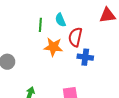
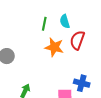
blue cross: (85, 57) -> (82, 83), moved

